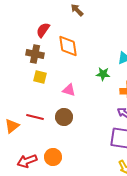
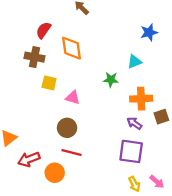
yellow square: (40, 77) -> (49, 83), moved
red line: (35, 117) -> (72, 153), moved
red arrow: (27, 161) -> (29, 159), moved

